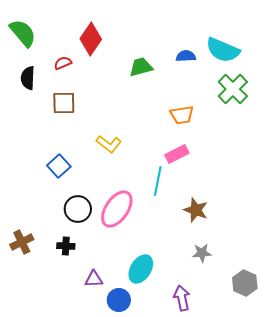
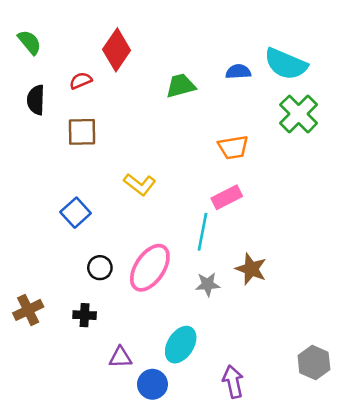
green semicircle: (23, 33) -> (29, 42), size x0.7
black circle: (78, 209) -> (100, 268), size x0.7
gray star: (202, 253) -> (208, 284), moved

